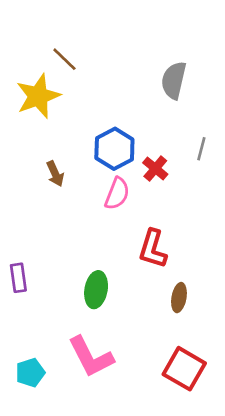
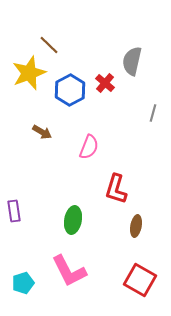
blue hexagon: (114, 149) -> (70, 90), moved
red cross: (155, 168) -> (105, 83), moved
brown arrow: (55, 174) -> (42, 132), turned -36

